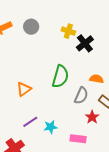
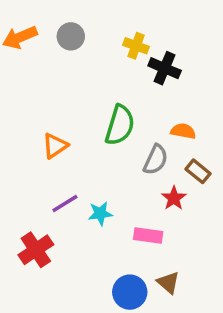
black cross: (85, 43) -> (165, 68), turned -30

